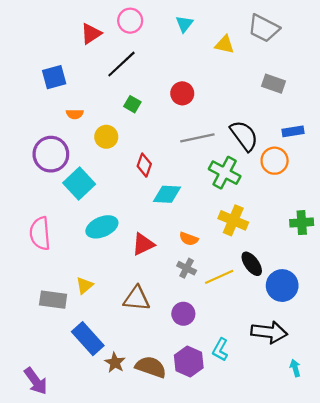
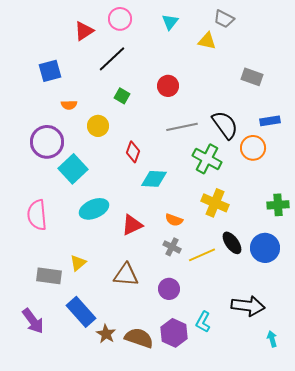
gray trapezoid: (264, 28) -> (224, 19), moved, size x0.7
blue circle: (282, 286) -> (265, 248), moved
purple arrow: (36, 381) -> (33, 321), moved

